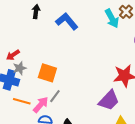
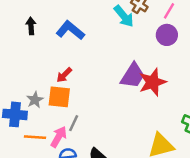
red arrow: (13, 55) -> (64, 75), moved
gray star: (20, 68) -> (35, 100), moved
purple trapezoid: (109, 100) -> (133, 76), moved

